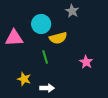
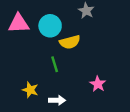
pink triangle: (14, 38) -> (19, 23), moved
pink star: (86, 62) -> (98, 84), moved

